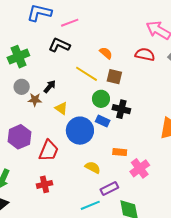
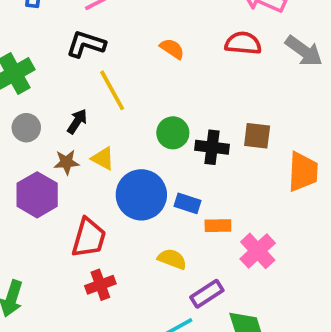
yellow line: (87, 74) -> (112, 90), moved, turned 35
brown square: (114, 77) -> (257, 136), moved
brown star: (35, 100) -> (66, 162), moved
blue rectangle: (103, 121) -> (188, 203), moved
purple hexagon: (19, 137) -> (37, 195), moved
red cross: (45, 184) -> (100, 285), moved

